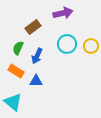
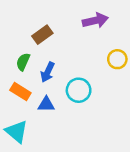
purple arrow: (63, 13) -> (95, 20), moved
cyan circle: (67, 44) -> (79, 90), moved

